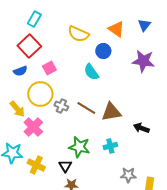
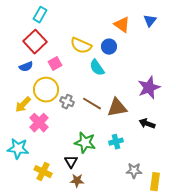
yellow semicircle: (78, 34) -> (81, 46), moved
purple star: (143, 61) -> (149, 88), moved, turned -30
yellow arrow: (17, 109) -> (23, 105), turned 84
yellow cross: (36, 165) -> (43, 172), moved

